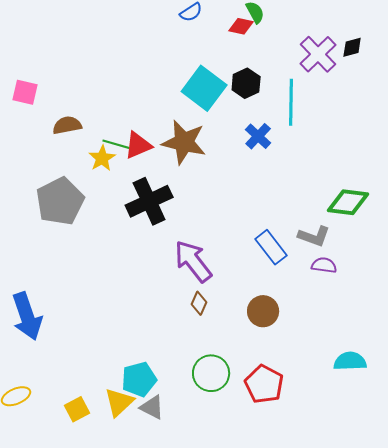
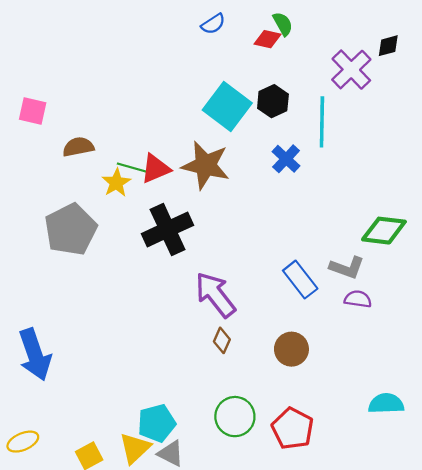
black diamond: (352, 47) -> (388, 46), moved

